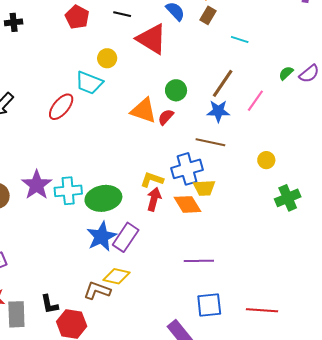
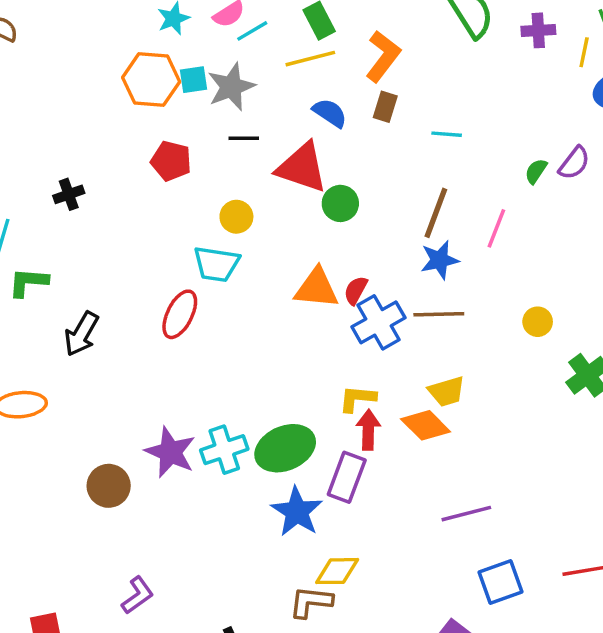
green circle: (176, 90) -> (340, 203), moved
blue cross: (187, 169) -> (378, 322), moved
purple rectangle: (126, 237) -> (347, 477), moved

